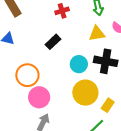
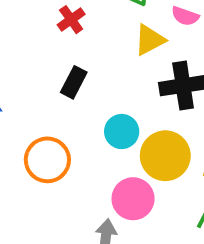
cyan circle: (79, 64) -> (122, 132), moved
pink circle: (39, 97) -> (133, 199), moved

